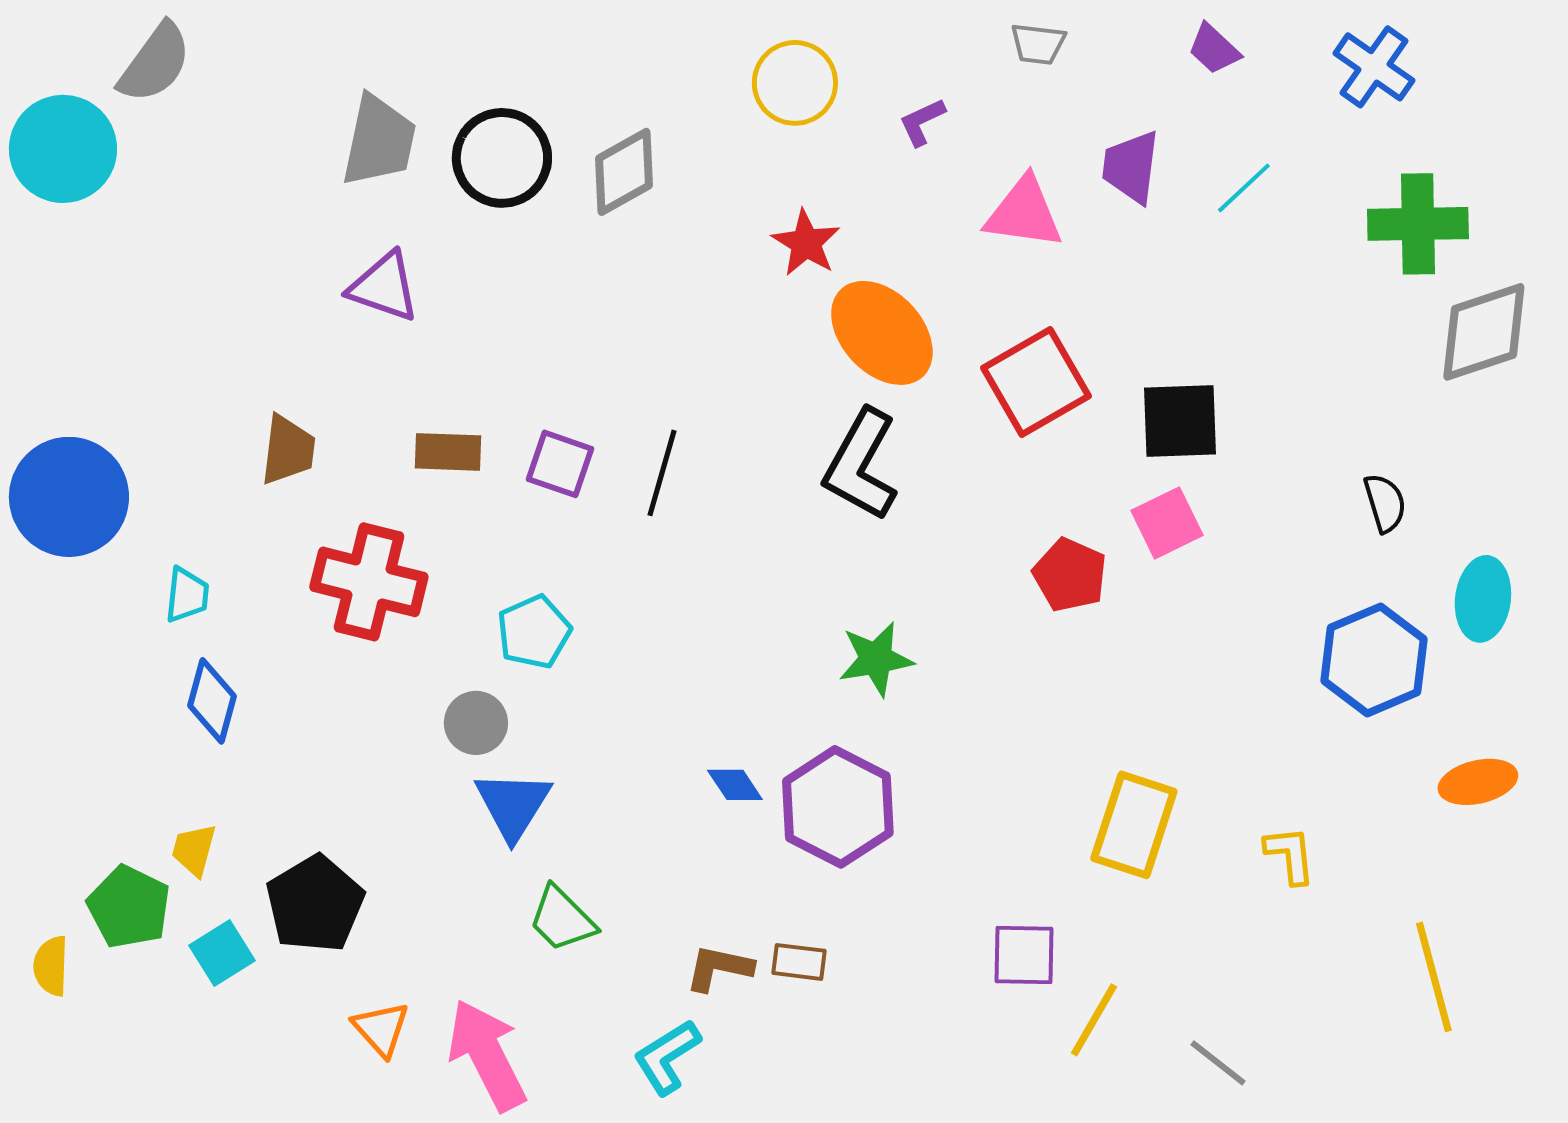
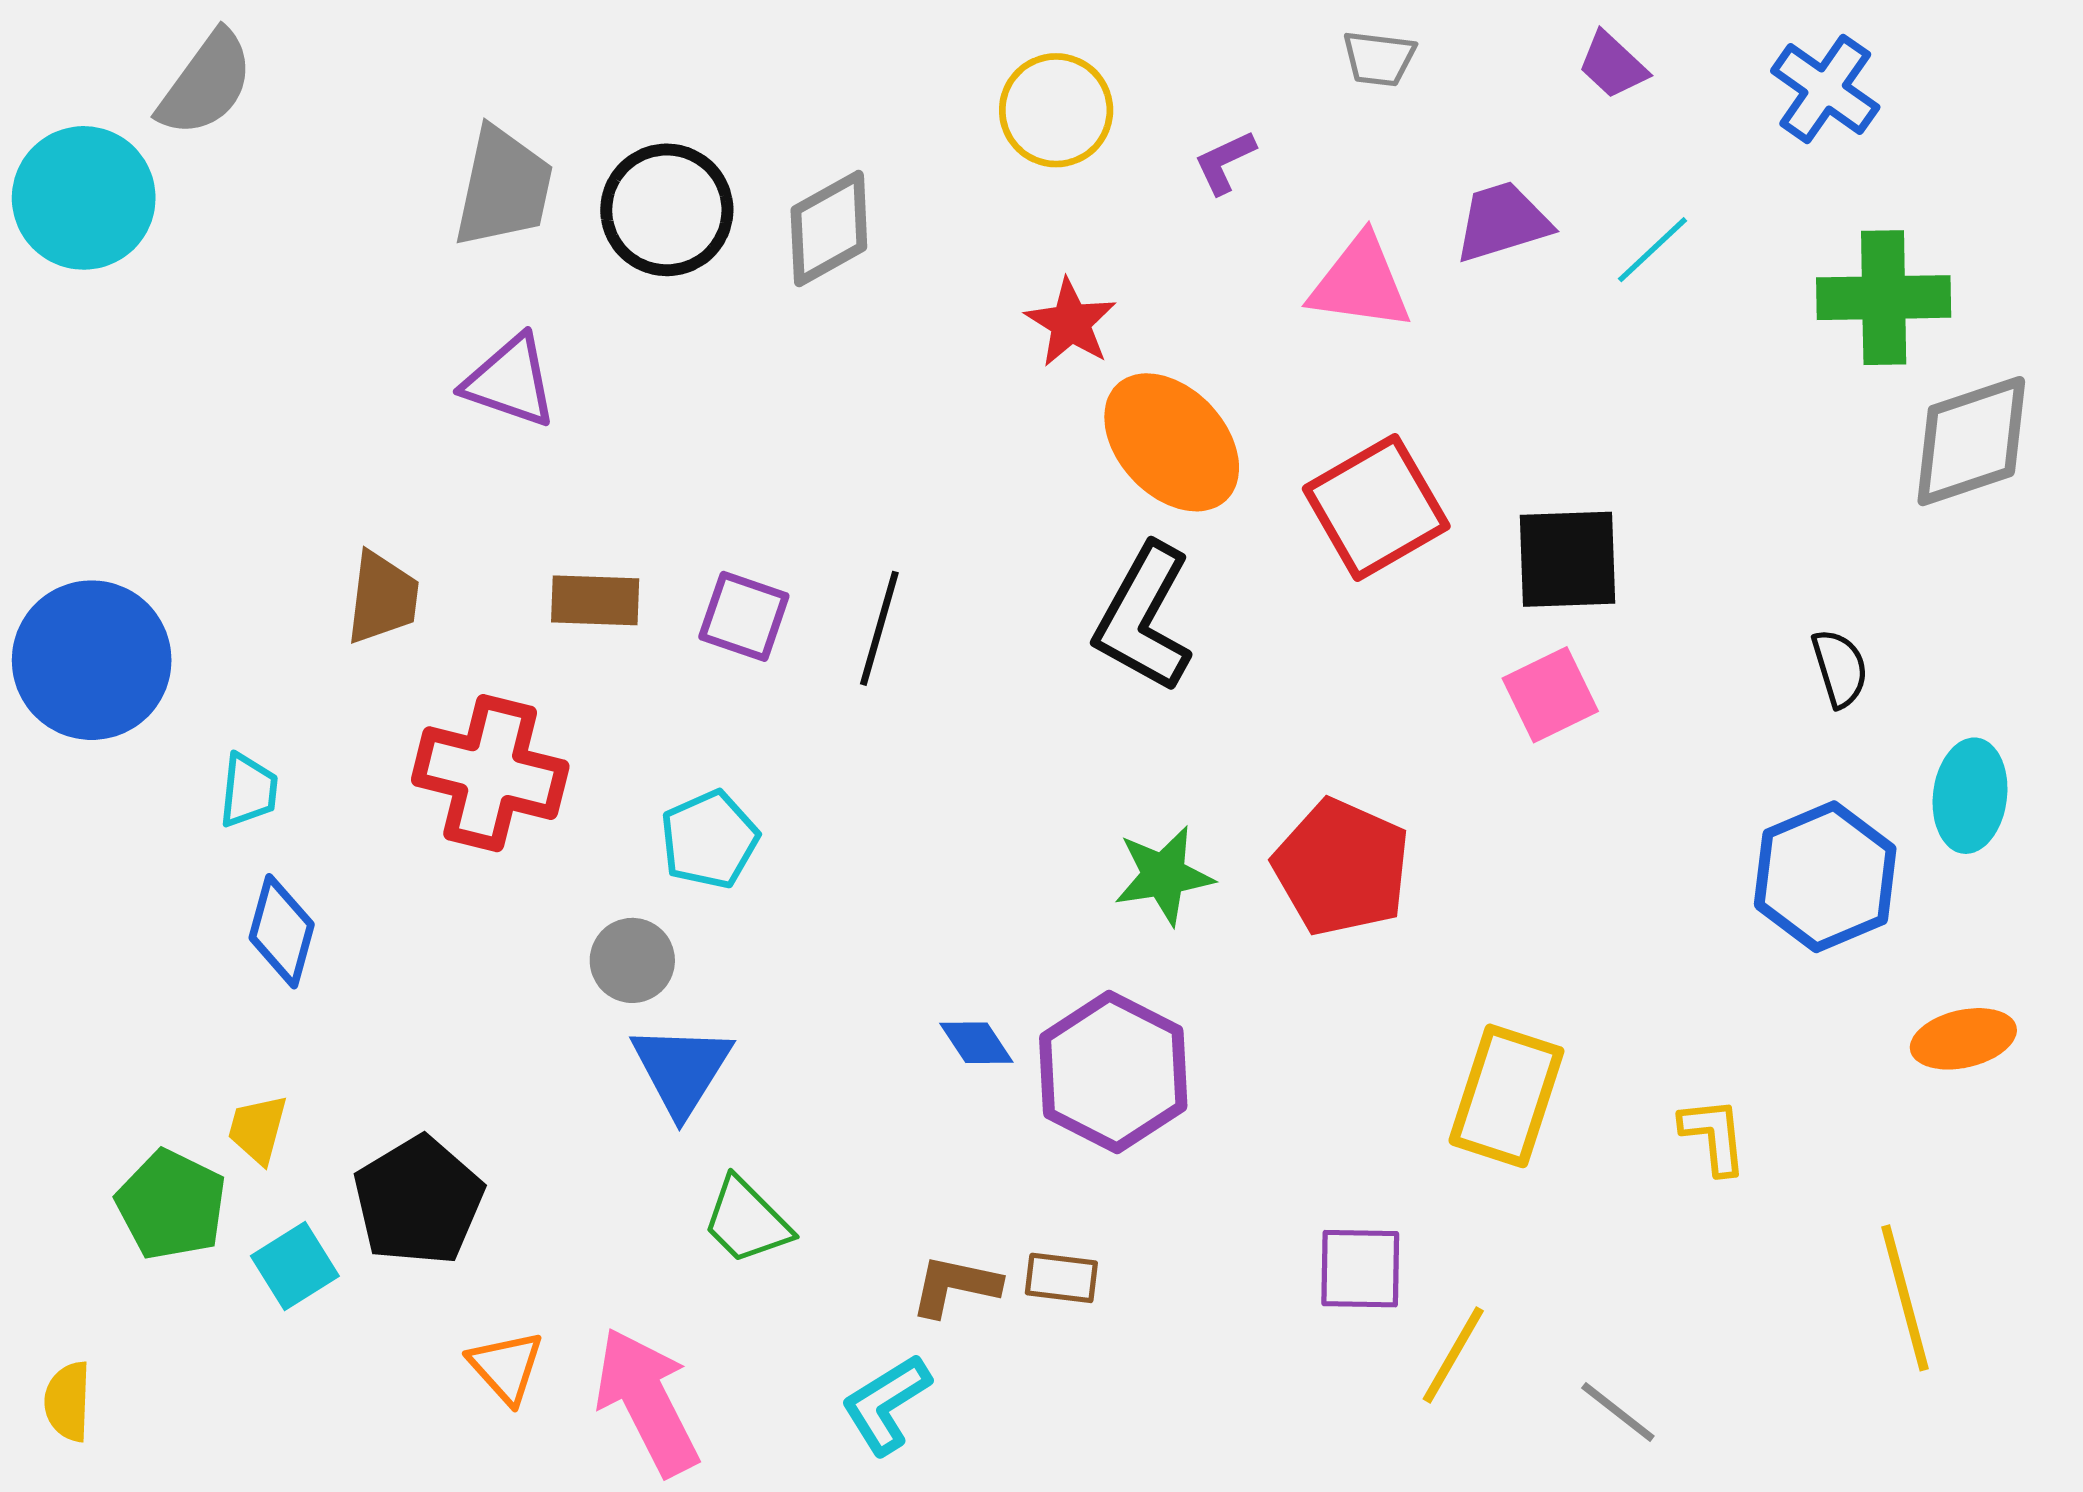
purple trapezoid: (1131, 167) -> (1502, 222), turned 66
red pentagon: (1070, 575) -> (1342, 867), moved, size x1.4
yellow semicircle: (51, 966) -> (68, 1401), moved

